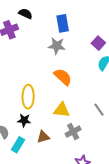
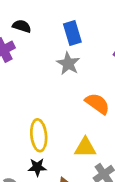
gray star: (57, 46) -> (68, 64), turned 30
orange semicircle: (63, 77) -> (97, 104), moved

